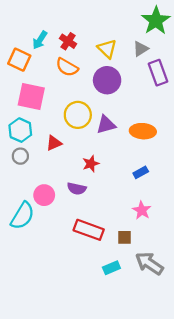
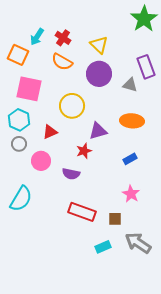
gray triangle: (141, 49) -> (130, 85), moved, turned 49
purple triangle: (106, 125) -> (98, 131), moved
pink circle: (44, 195) -> (41, 161), moved

